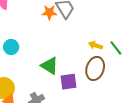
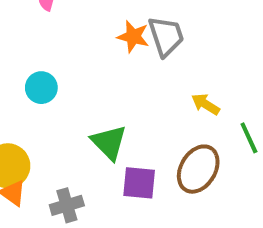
yellow arrow: (95, 45) -> (206, 104), moved

